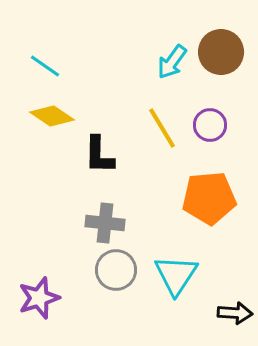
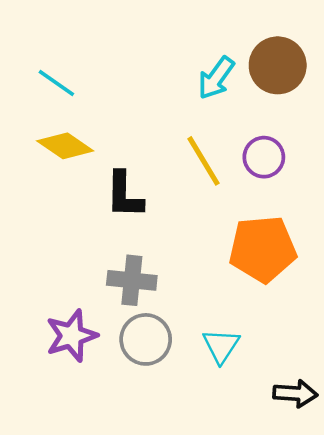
cyan triangle: (176, 275) -> (221, 346), size x0.7
purple star: (39, 298) -> (71, 336), moved

